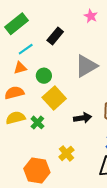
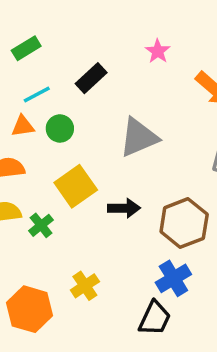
green rectangle: (16, 24) -> (26, 48), size x0.7
green circle: (44, 76) -> (60, 128), moved
black arrow: (83, 118) -> (124, 208), moved

